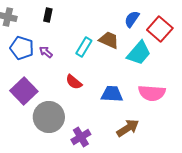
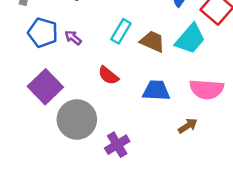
brown trapezoid: (109, 40) -> (152, 41), moved
brown arrow: (128, 128) -> (188, 126), moved, size x0.7

